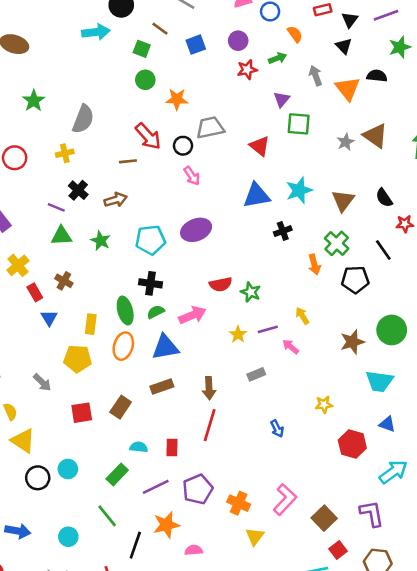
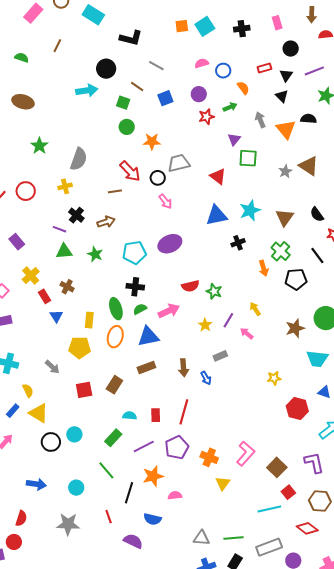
purple line: (268, 329) -> (228, 320), turned -42
red line: (210, 425) -> (184, 412), moved
blue arrow: (277, 429) -> (206, 378), moved

